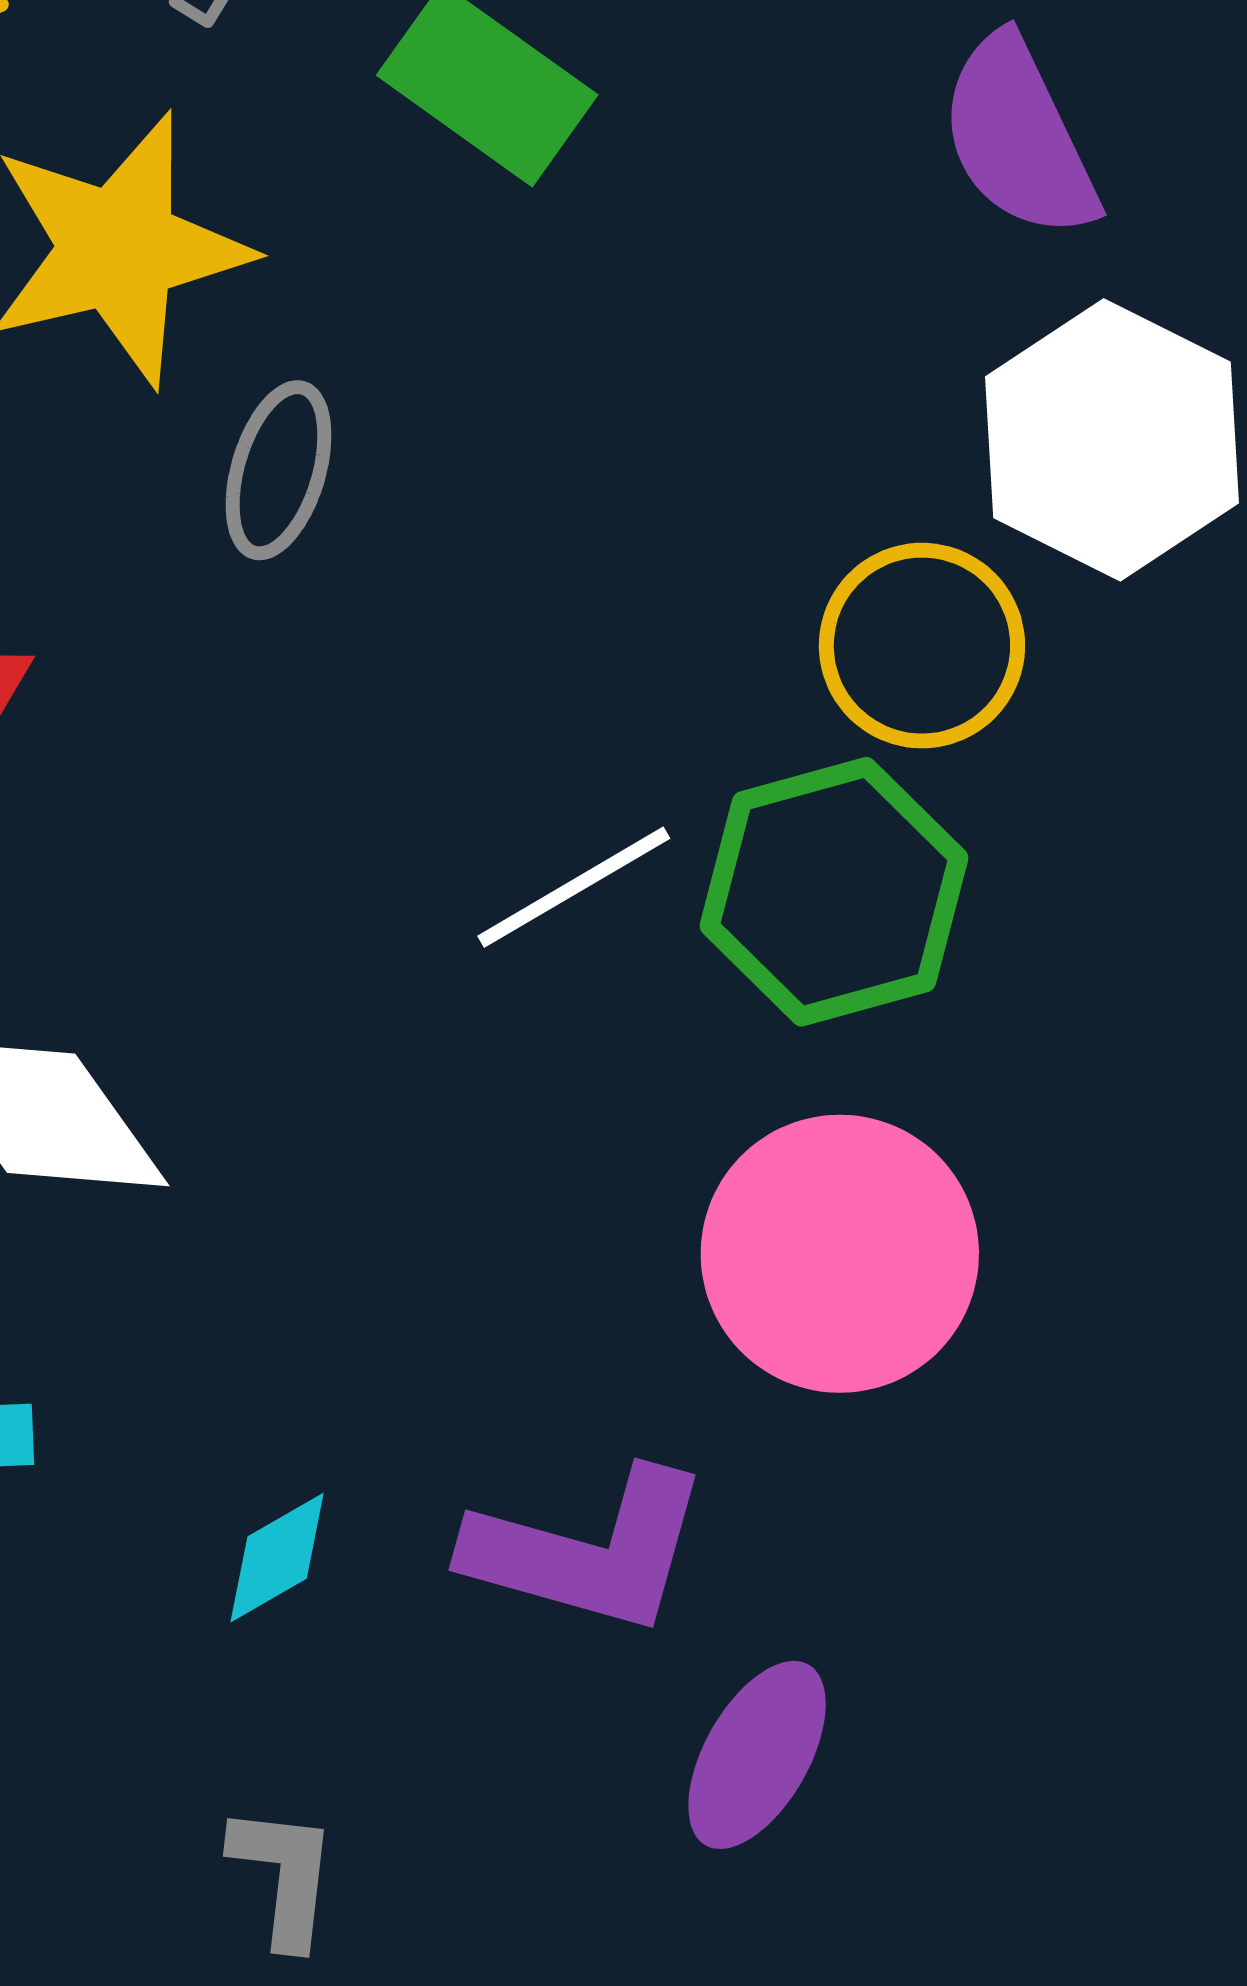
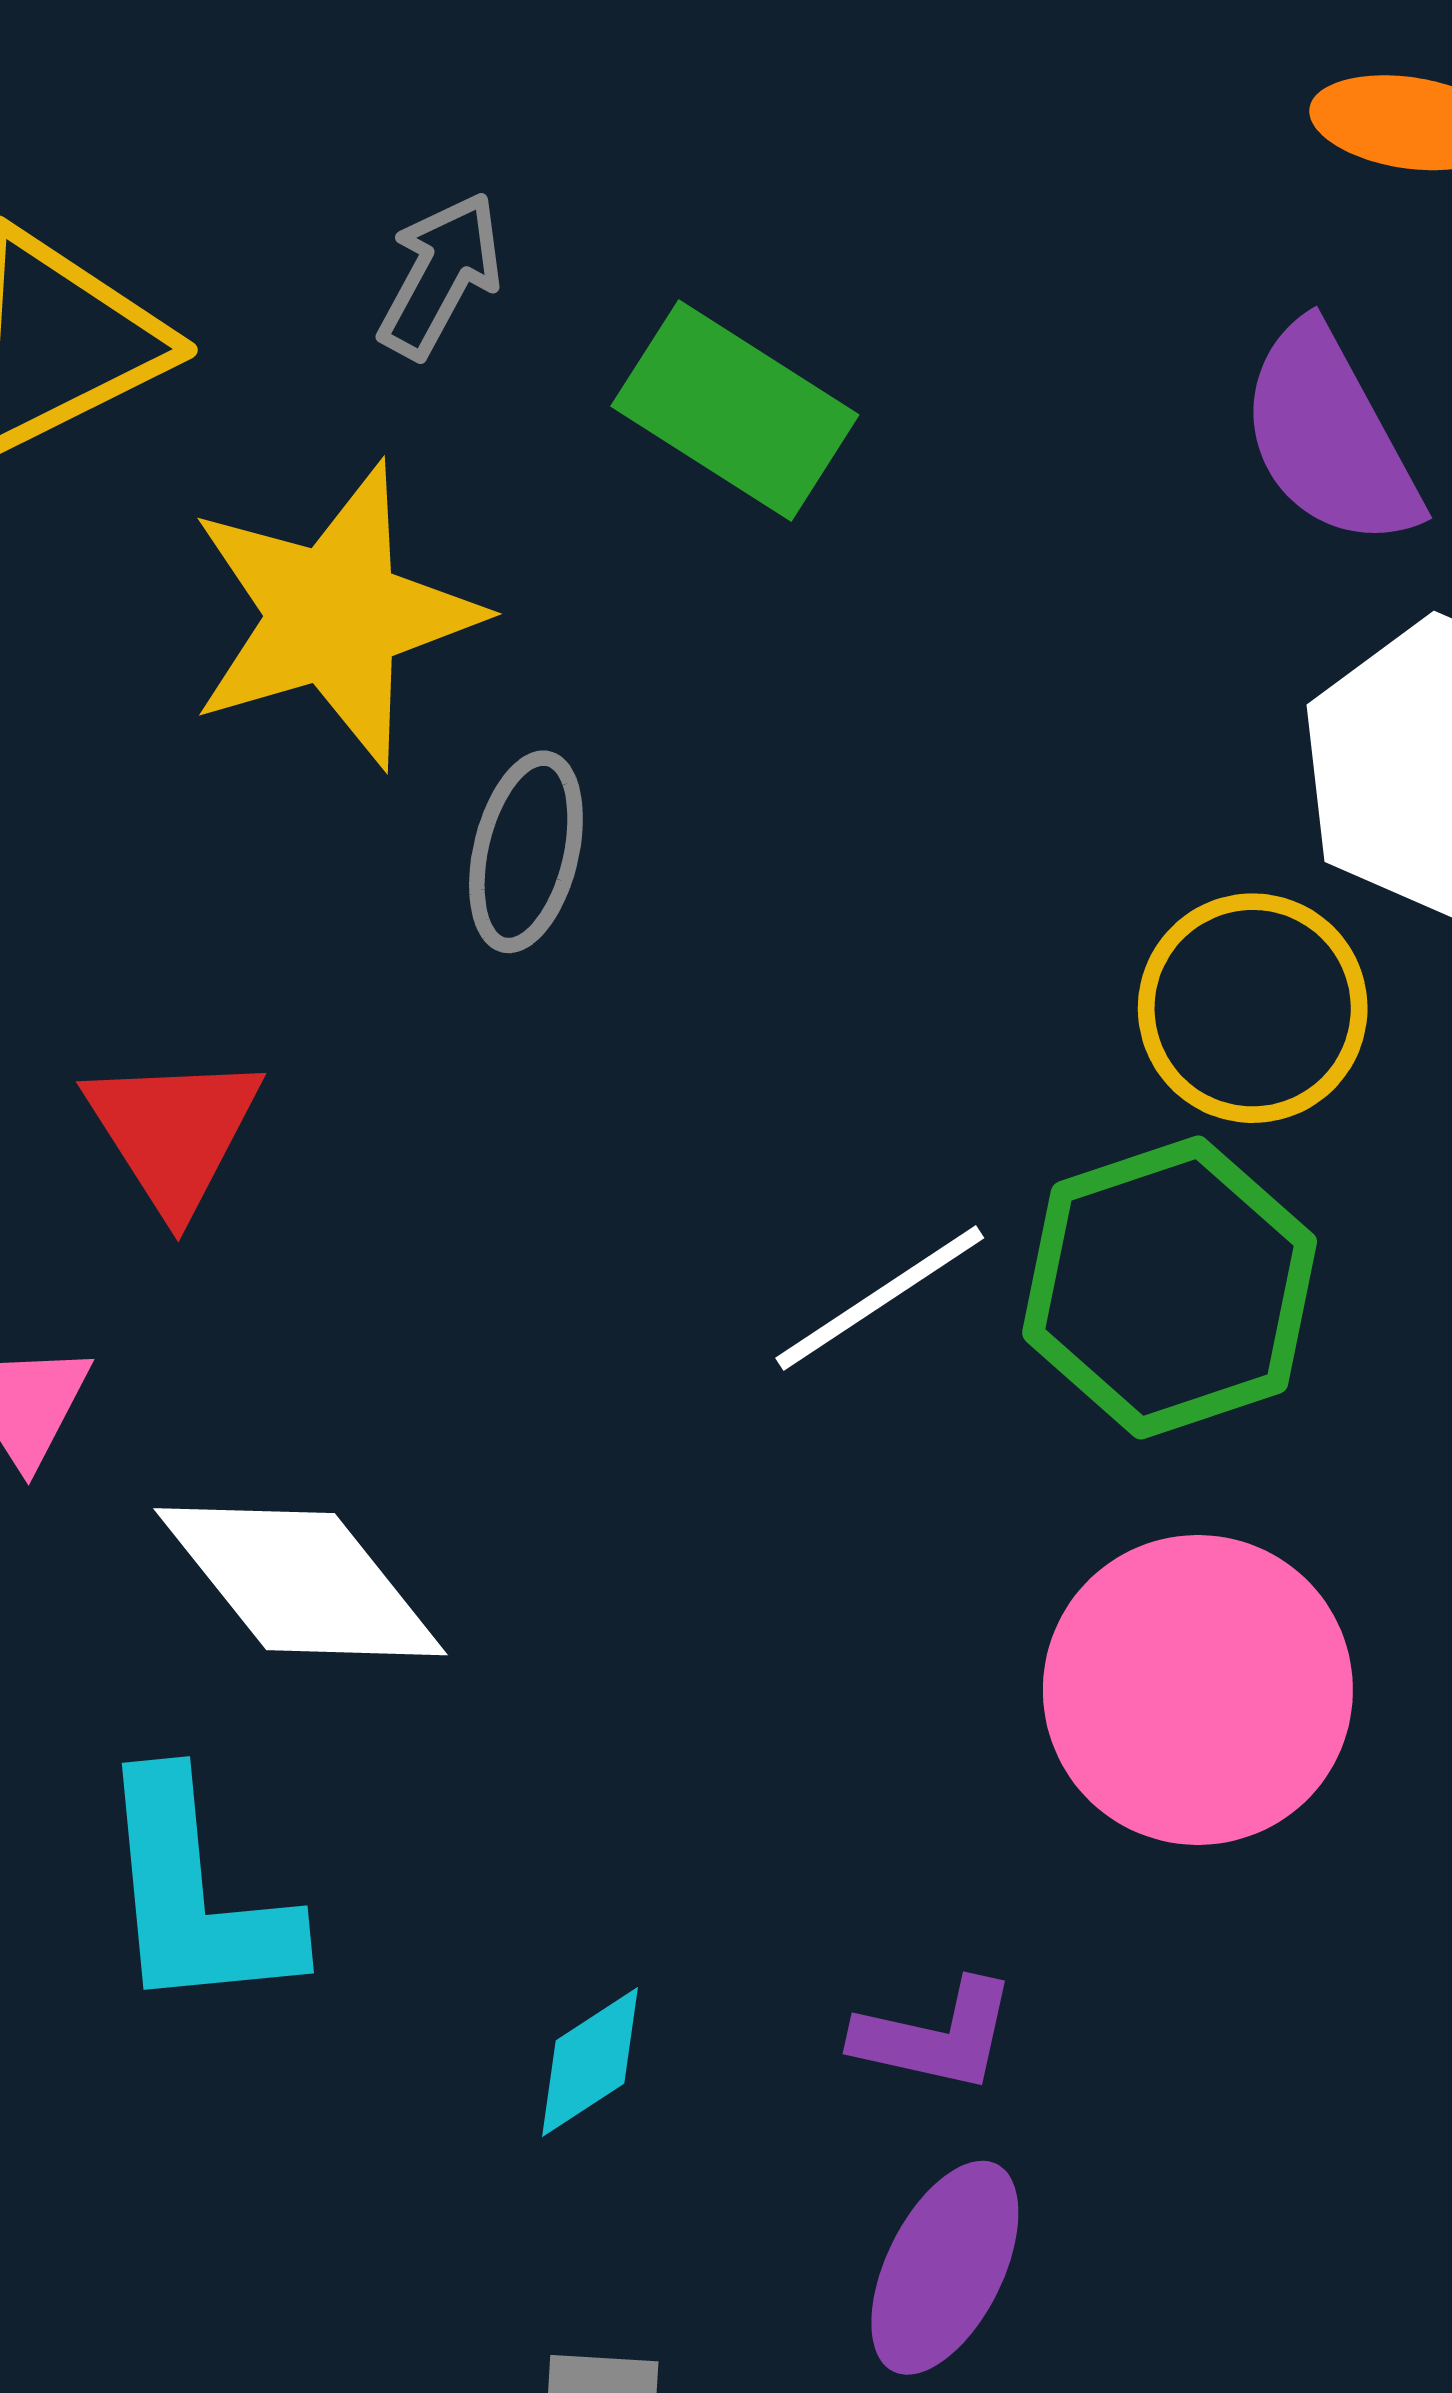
purple L-shape: (588, 1551) -> (936, 2036), size x0.6
purple ellipse: (757, 1755) -> (945, 2268), moved

